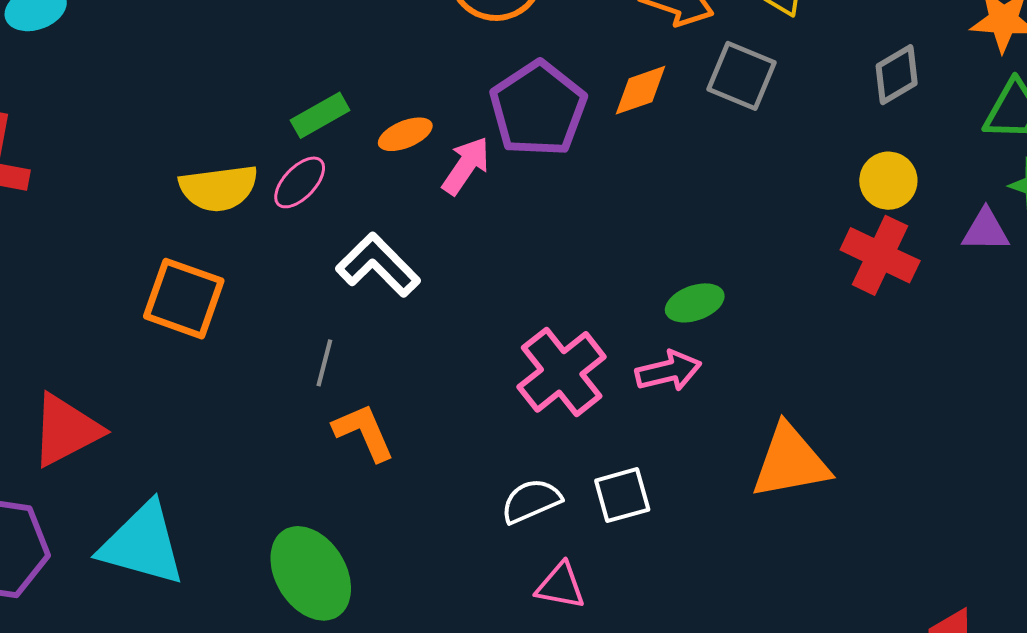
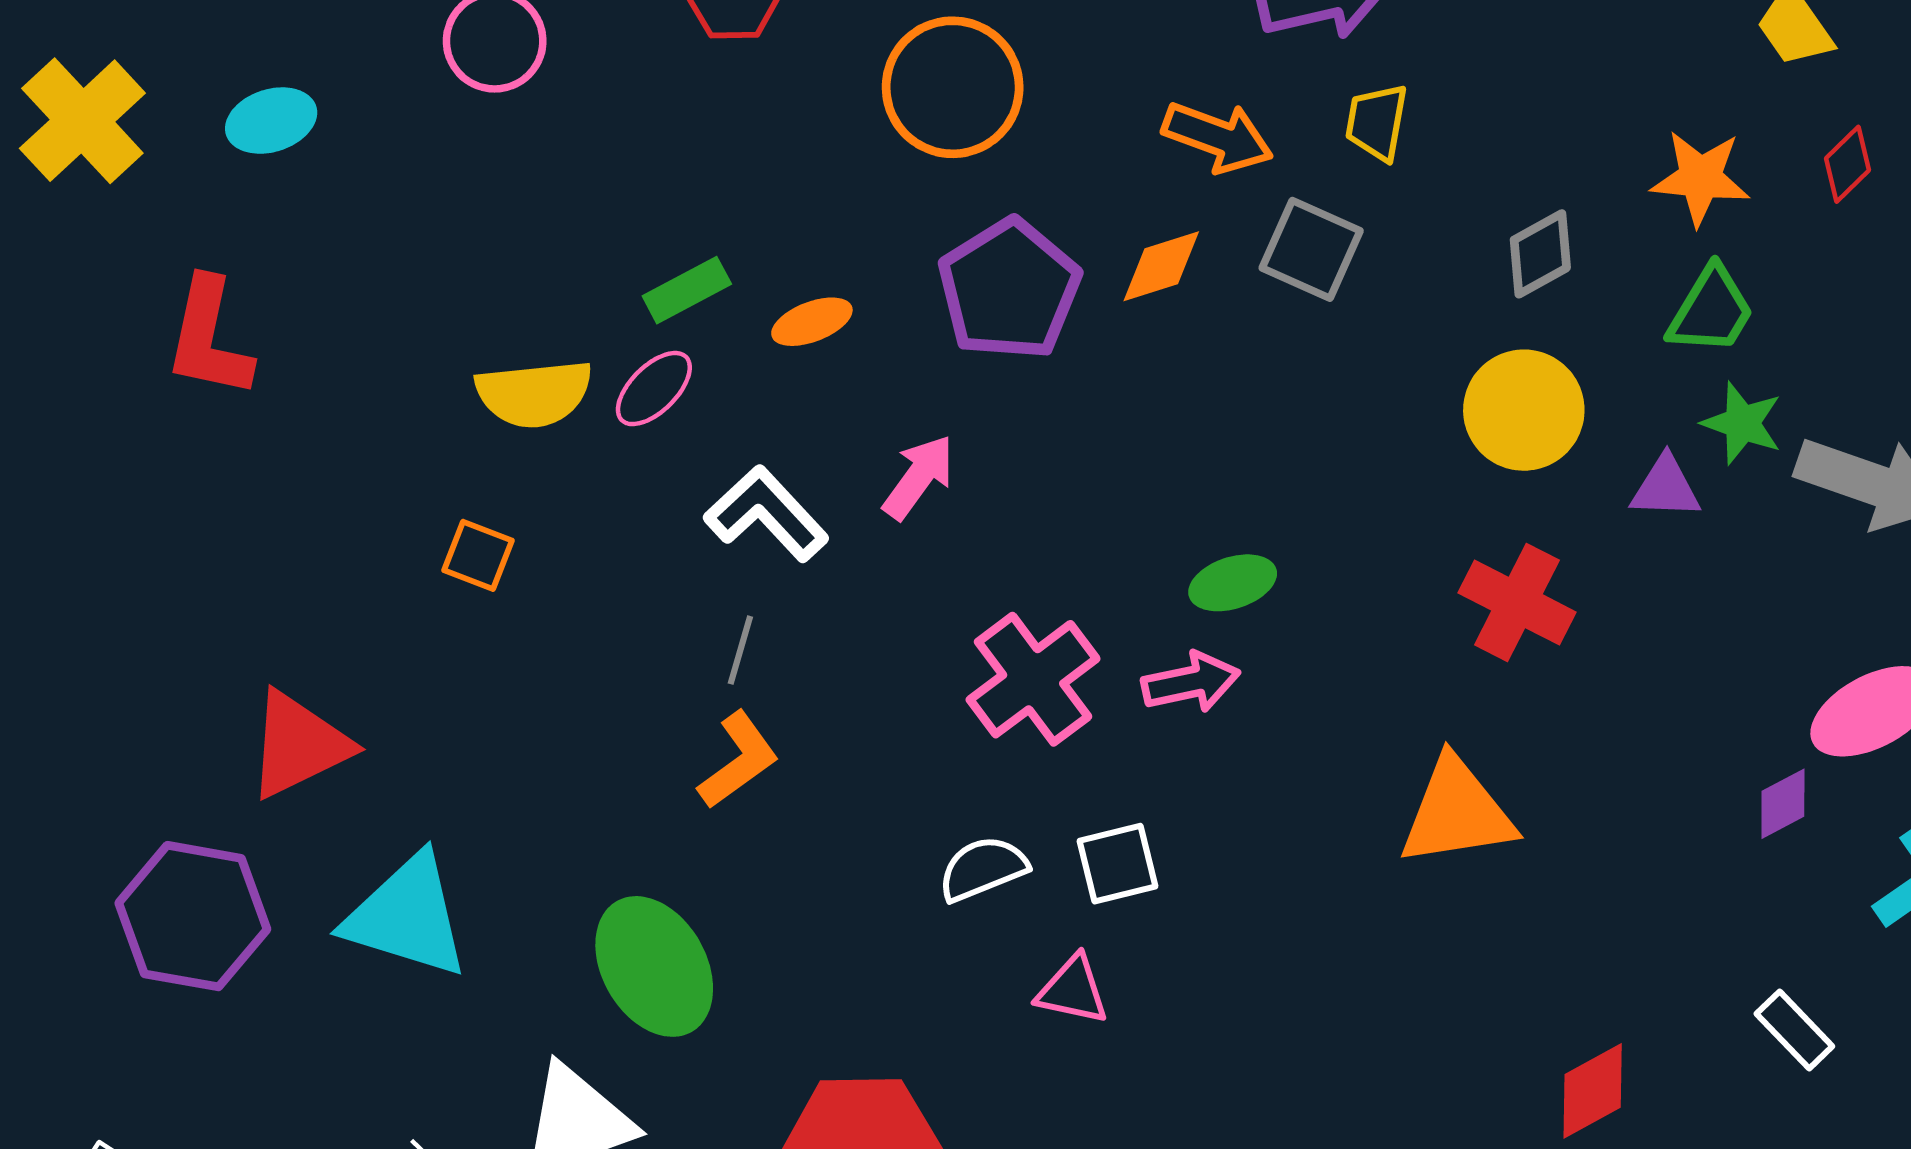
pink arrow: (466, 166) -> (919, 477), moved
yellow circle: (888, 181) -> (1524, 410), size x1.4
red cross: (880, 255) -> (1517, 602), moved
orange square: (184, 299) -> (478, 555), size x0.6
gray line: (324, 363) -> (740, 650), moved
orange L-shape: (364, 432) -> (738, 760), turned 76
orange triangle: (790, 462) -> (1457, 812), moved
pink triangle: (561, 586) -> (1073, 990), moved

